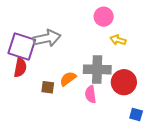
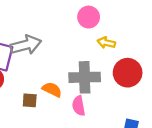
orange semicircle: (68, 79) -> (52, 90), turned 66
red circle: (124, 82) -> (128, 73), moved

